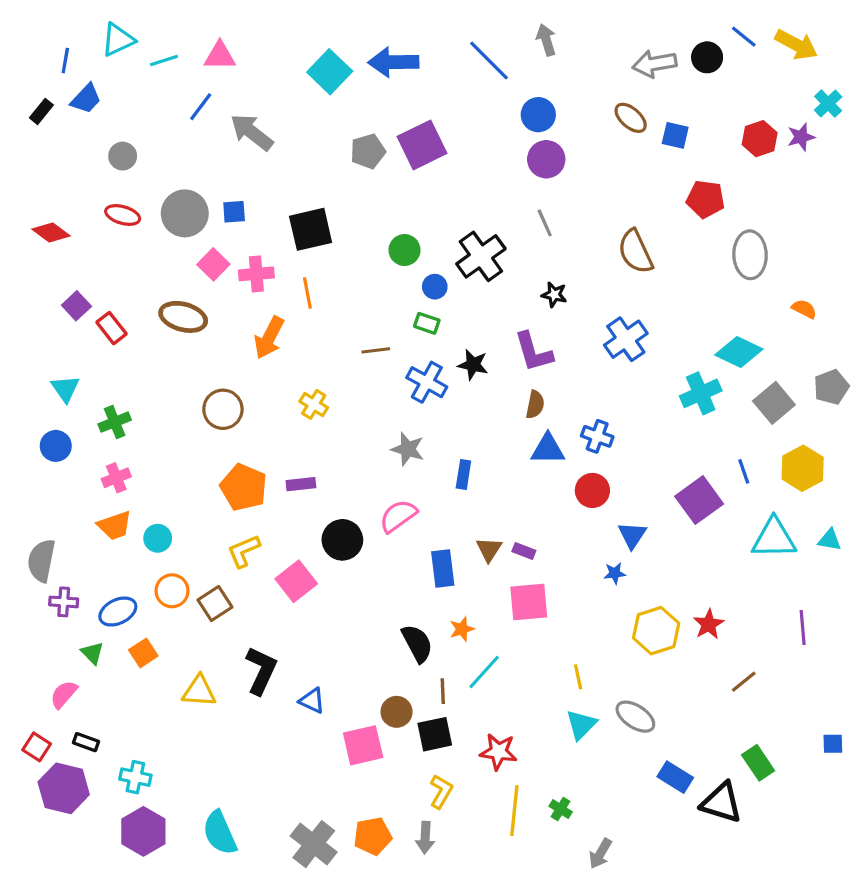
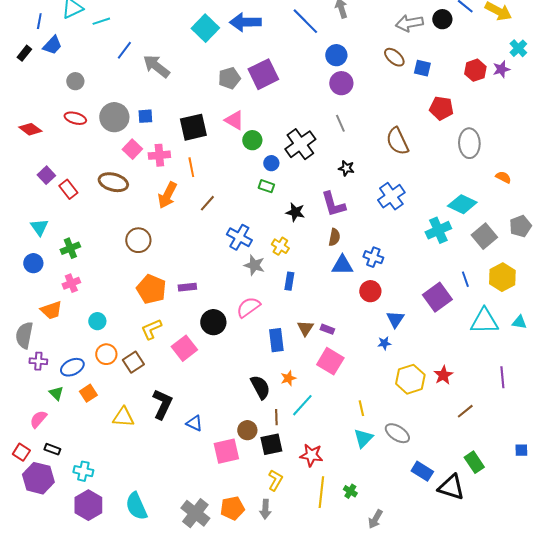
pink triangle: (220, 56) -> (234, 120), moved, turned 30
brown line: (376, 350) -> (207, 203), moved, turned -42
blue cross: (427, 382) -> (239, 237), moved
yellow cross: (314, 404) -> (280, 246), moved
orange trapezoid: (115, 526) -> (51, 310), moved
pink square: (529, 602) -> (330, 361), turned 36

